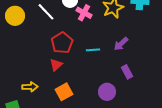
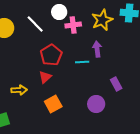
pink cross: (84, 13) -> (73, 25), turned -35
purple arrow: (121, 44) -> (97, 49), moved, turned 126
yellow arrow: (30, 87) -> (19, 90), moved

